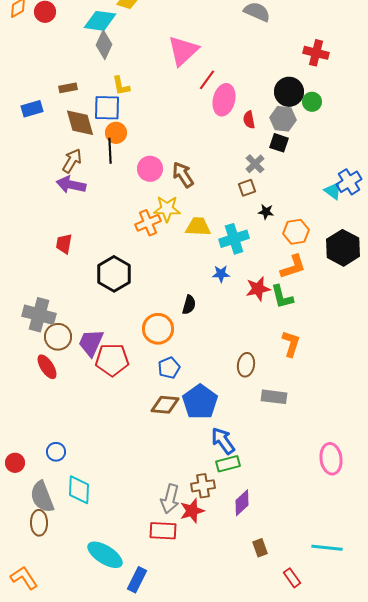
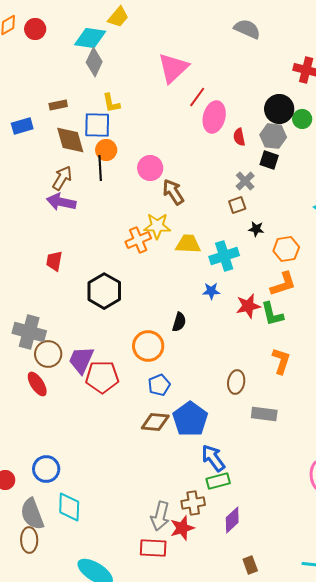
pink circle: (150, 169) -> (150, 168), moved
blue circle: (56, 452) -> (46, 469), size x1.4

